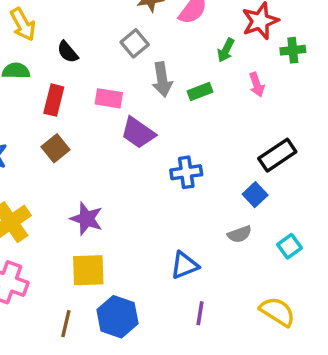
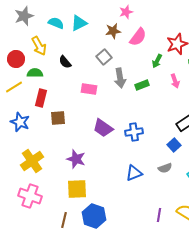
red rectangle: (54, 100) -> (41, 98), moved
purple trapezoid: (138, 133) -> (103, 128), moved
brown square: (56, 148) -> (58, 118), turned 35
blue triangle: (185, 265) -> (134, 173), moved
purple line: (200, 313) -> (159, 215), moved

